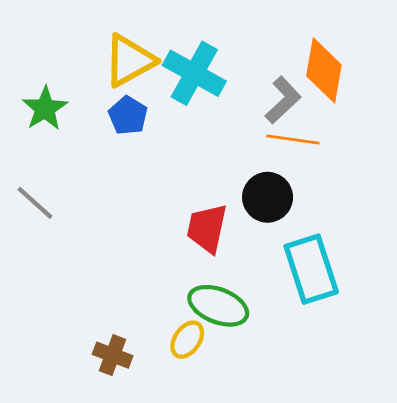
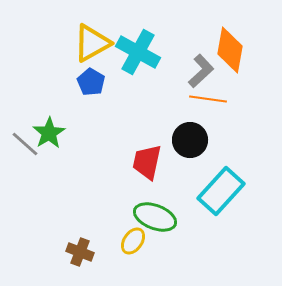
green star: (45, 108) -> (49, 133), moved
cyan rectangle: (311, 269) -> (221, 191), turned 60

